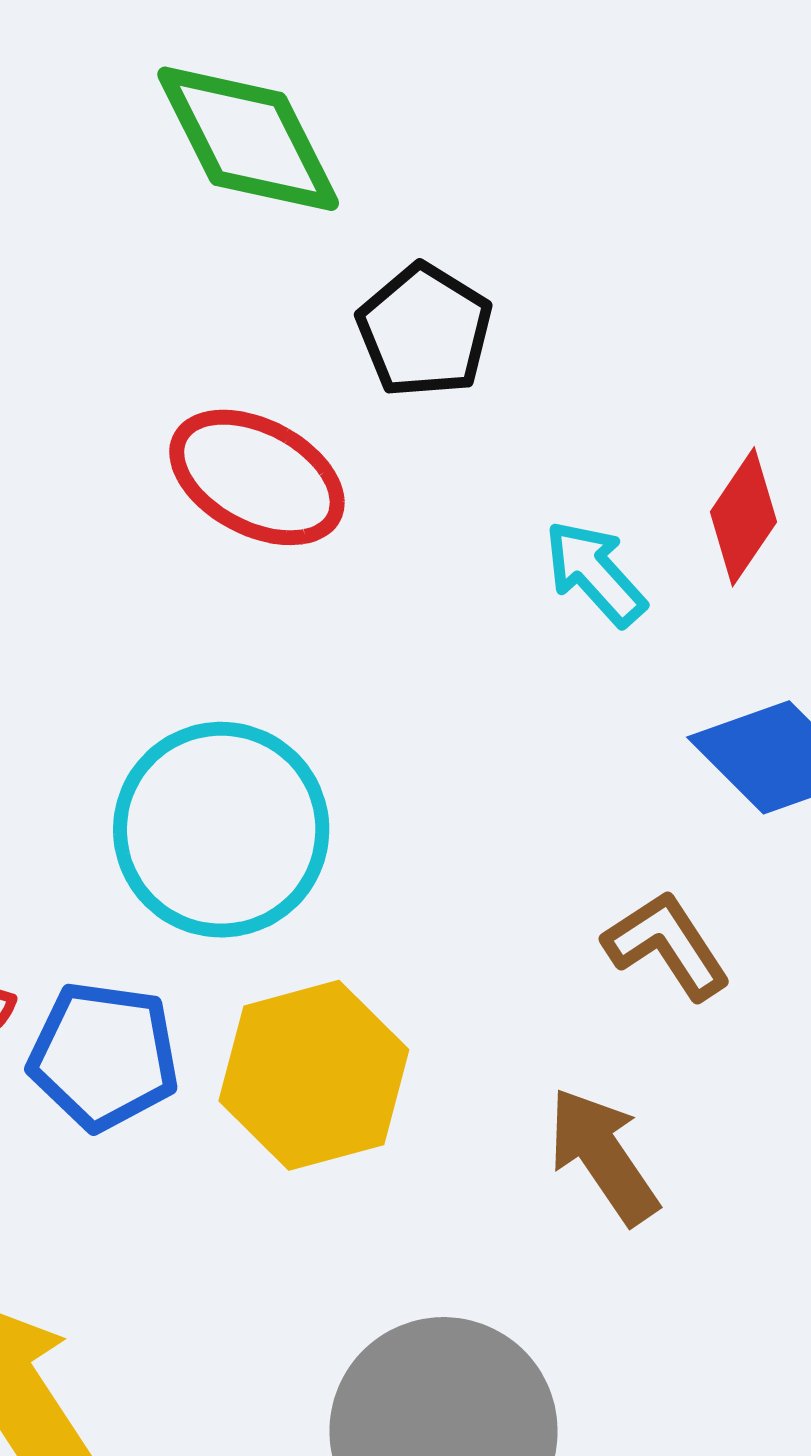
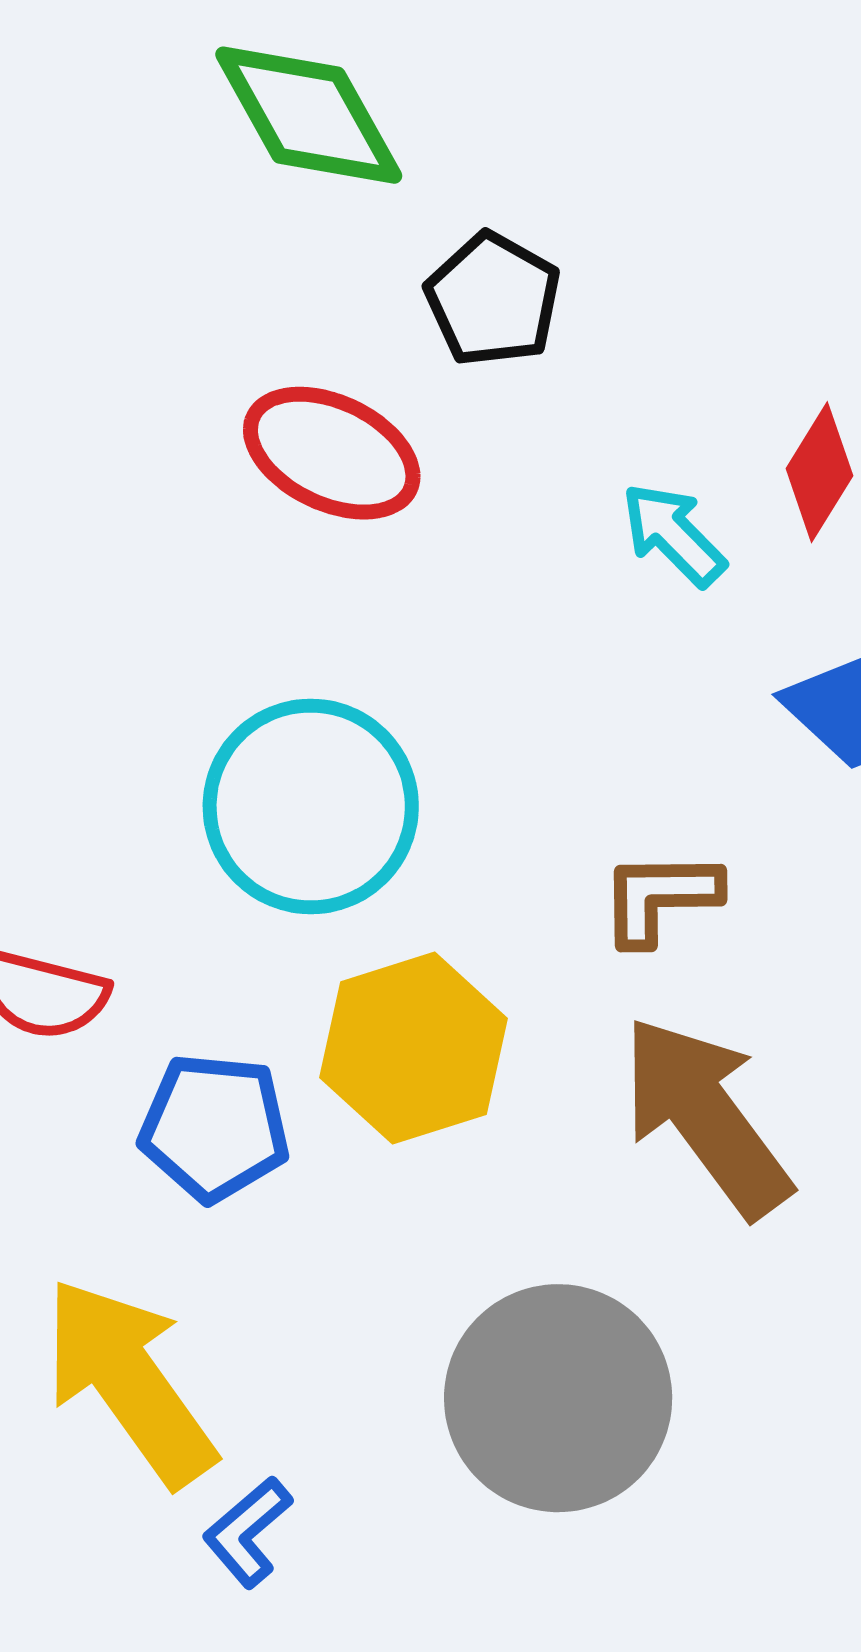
brown L-shape: (667, 945) -> (660, 897), moved, turned -55
blue pentagon: (104, 1056) -> (215, 1127), moved
brown arrow: (603, 1156) -> (706, 1116), size x1.5

